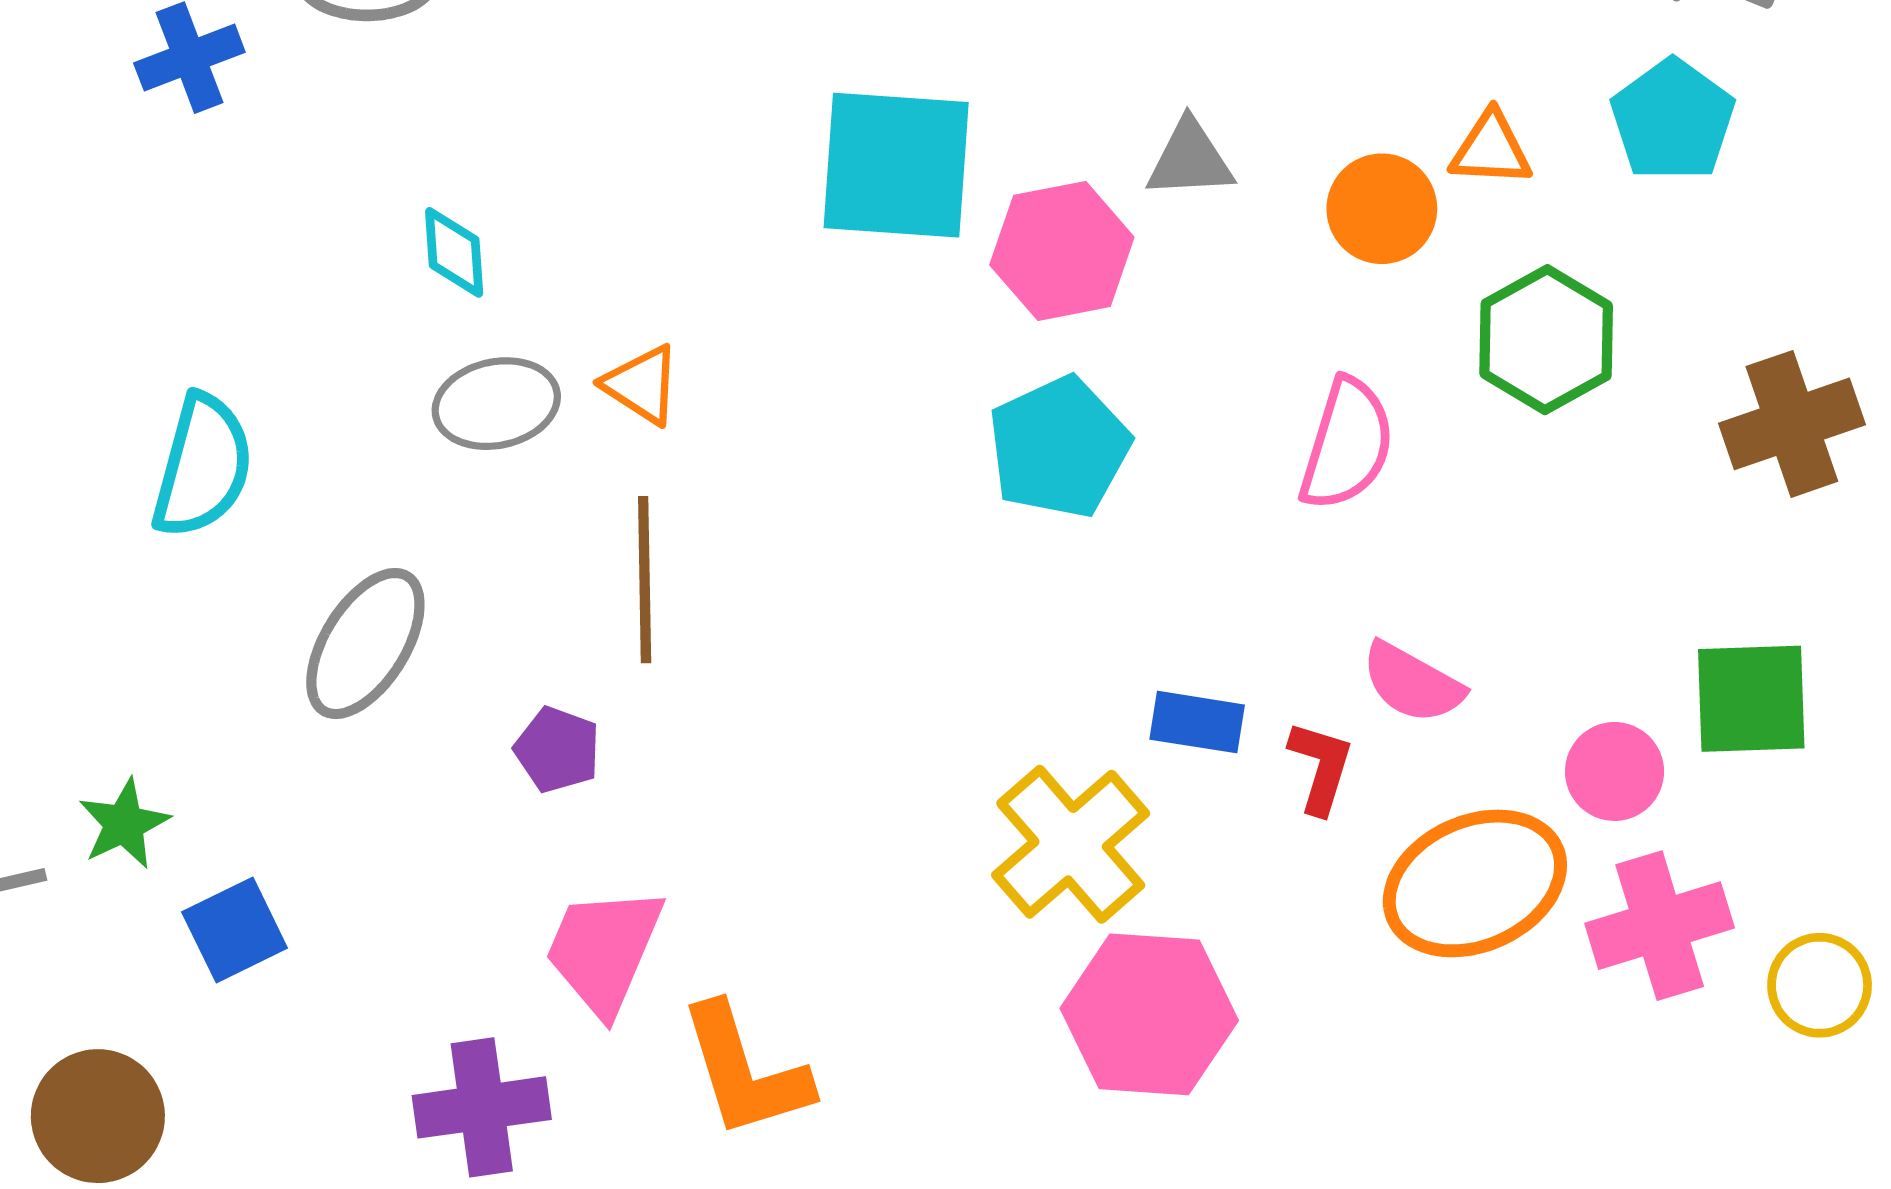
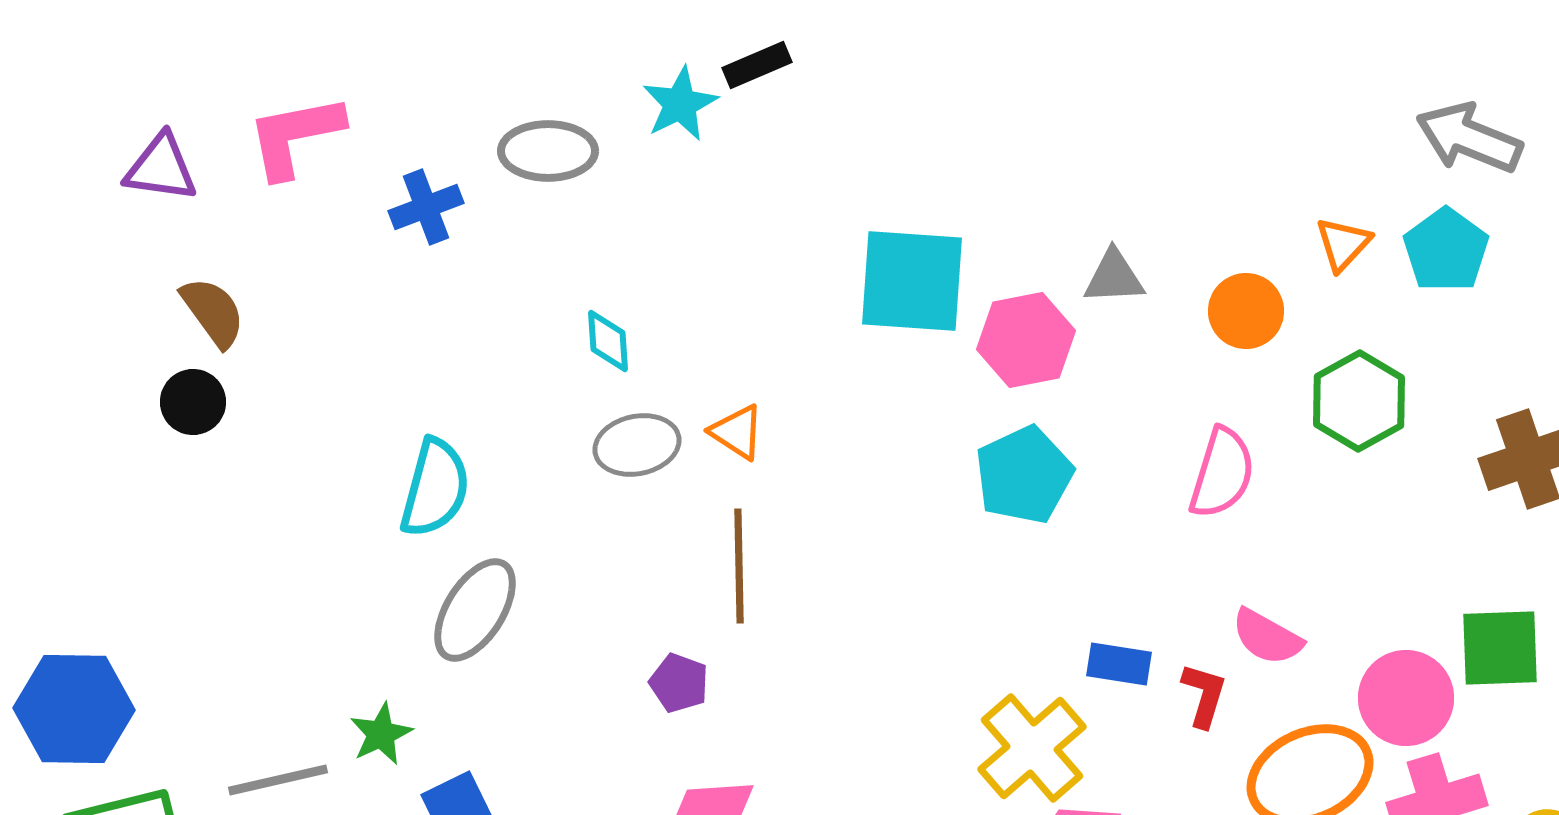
orange triangle: (1491, 149) -> (1343, 244), moved, turned -50
gray ellipse: (365, 644) -> (475, 610), moved
pink circle: (1615, 771) -> (1406, 698), size x1.4

